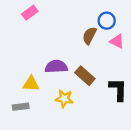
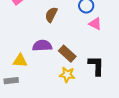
brown semicircle: (89, 36) -> (51, 15), moved
yellow star: (64, 99) -> (67, 75), moved

